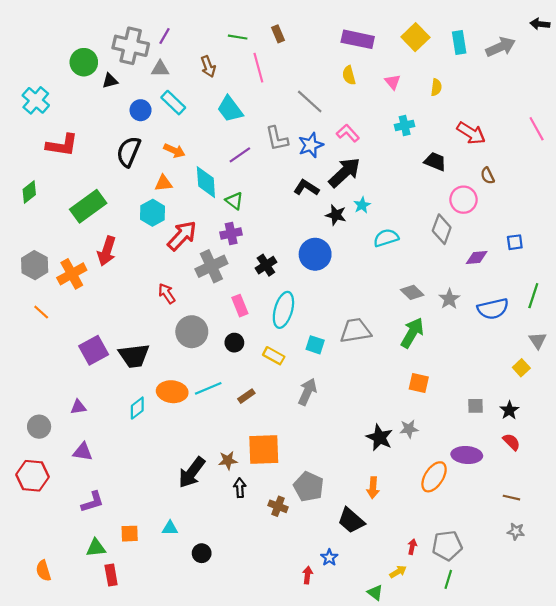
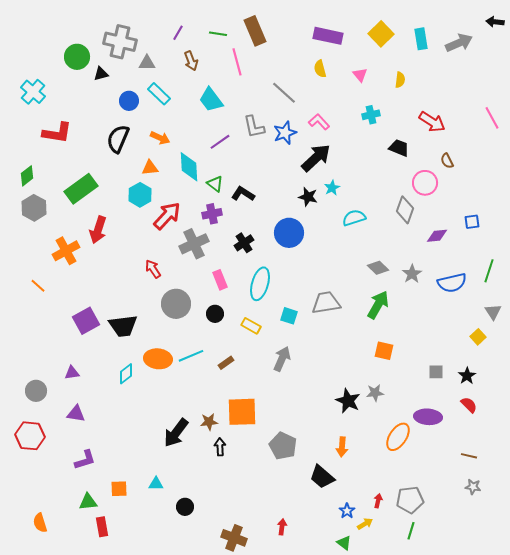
brown rectangle: (278, 34) -> (255, 31), size x1.8
purple line: (165, 36) -> (178, 33), moved
black L-shape: (306, 188) -> (243, 194), moved
gray hexagon: (35, 265) -> (34, 208), moved
brown cross: (278, 506) -> (234, 538), moved, size x1.4
blue star: (329, 558) -> (347, 511), moved

